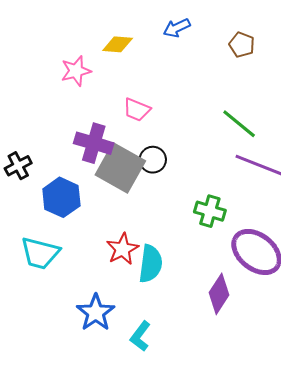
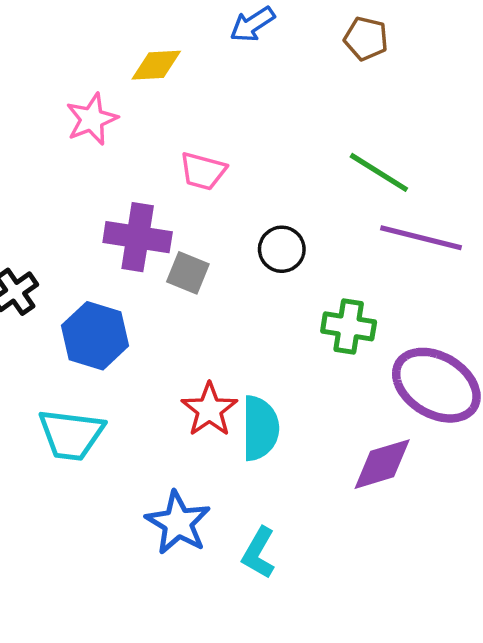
black circle: (153, 160) -> (282, 249), moved
gray square: (120, 168) -> (188, 273), size x0.5
purple diamond: (219, 294) -> (382, 464), turned 48

